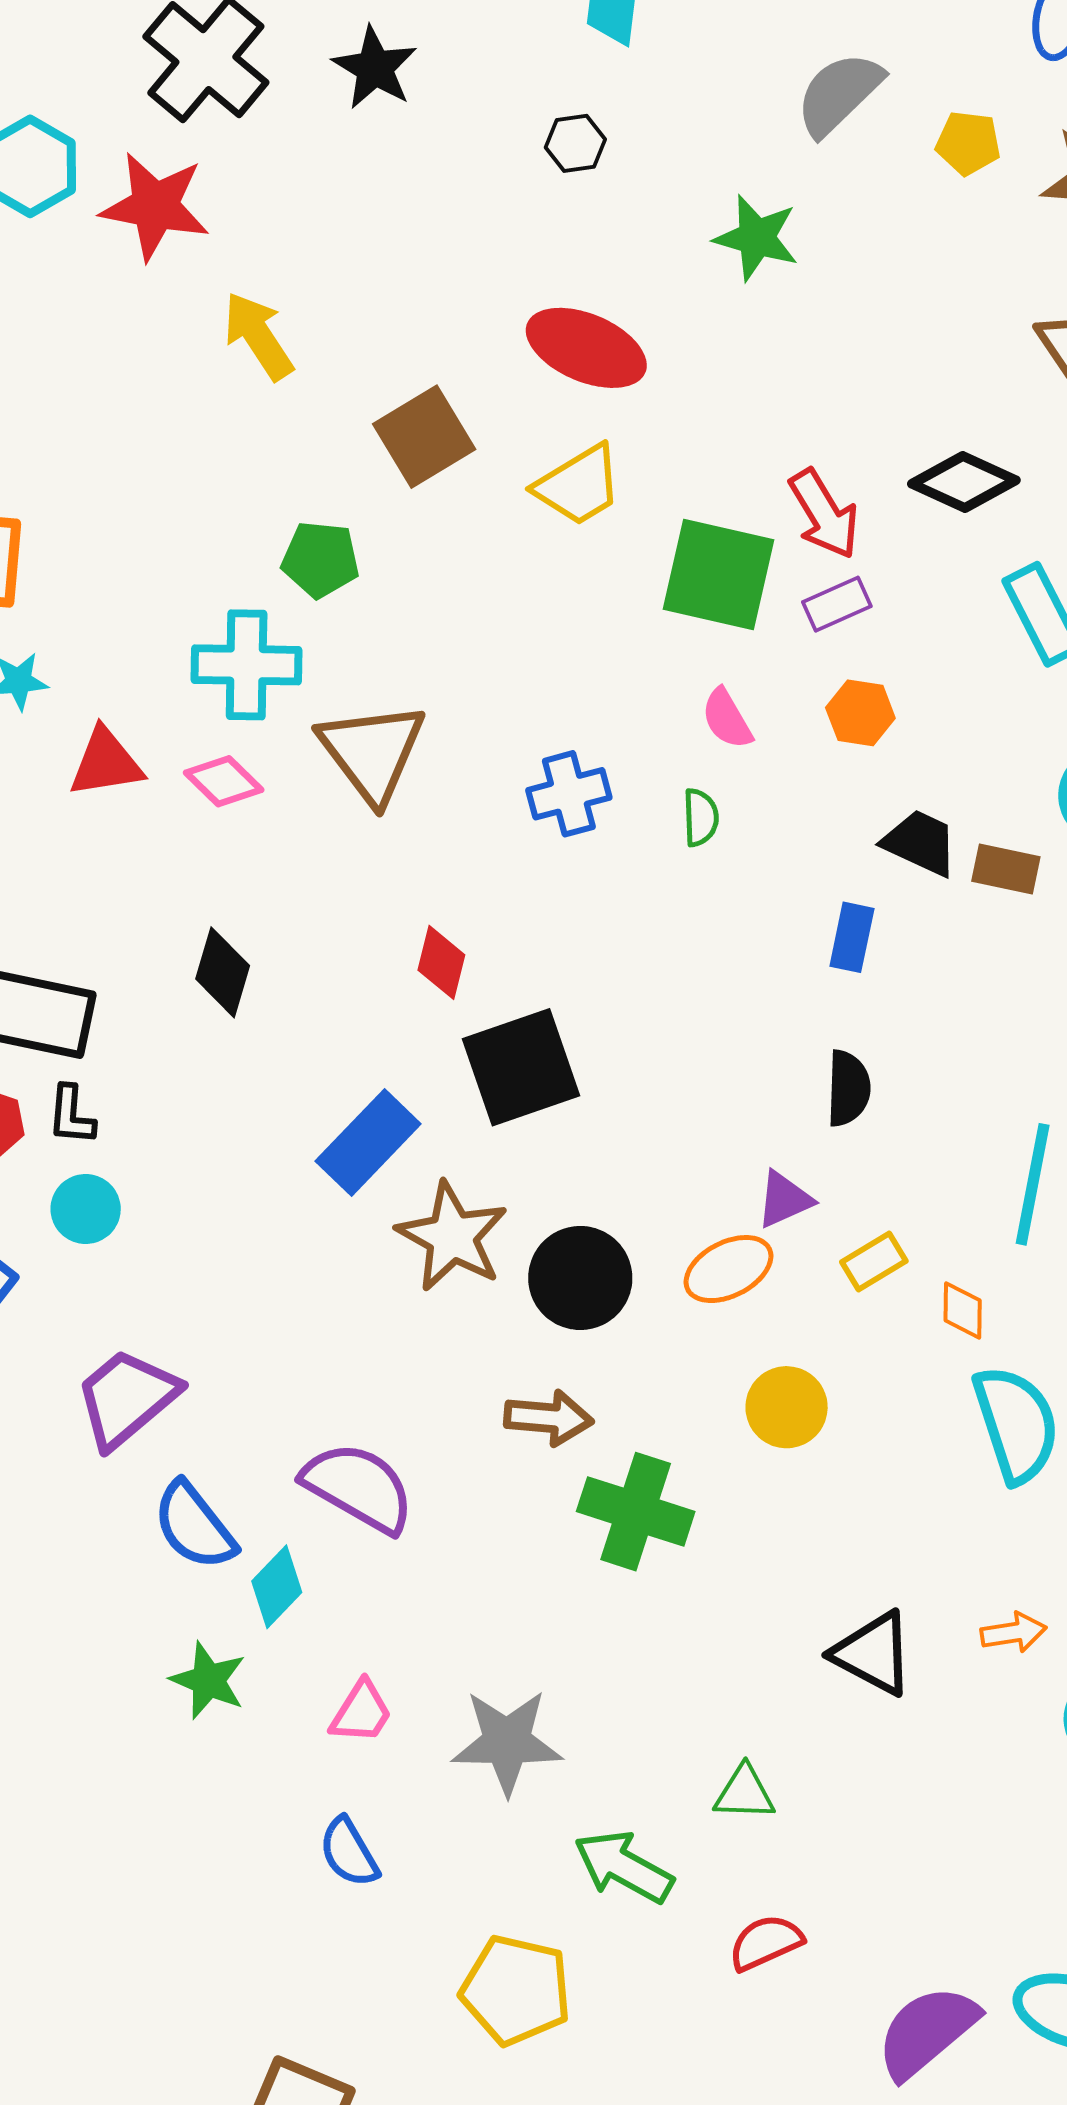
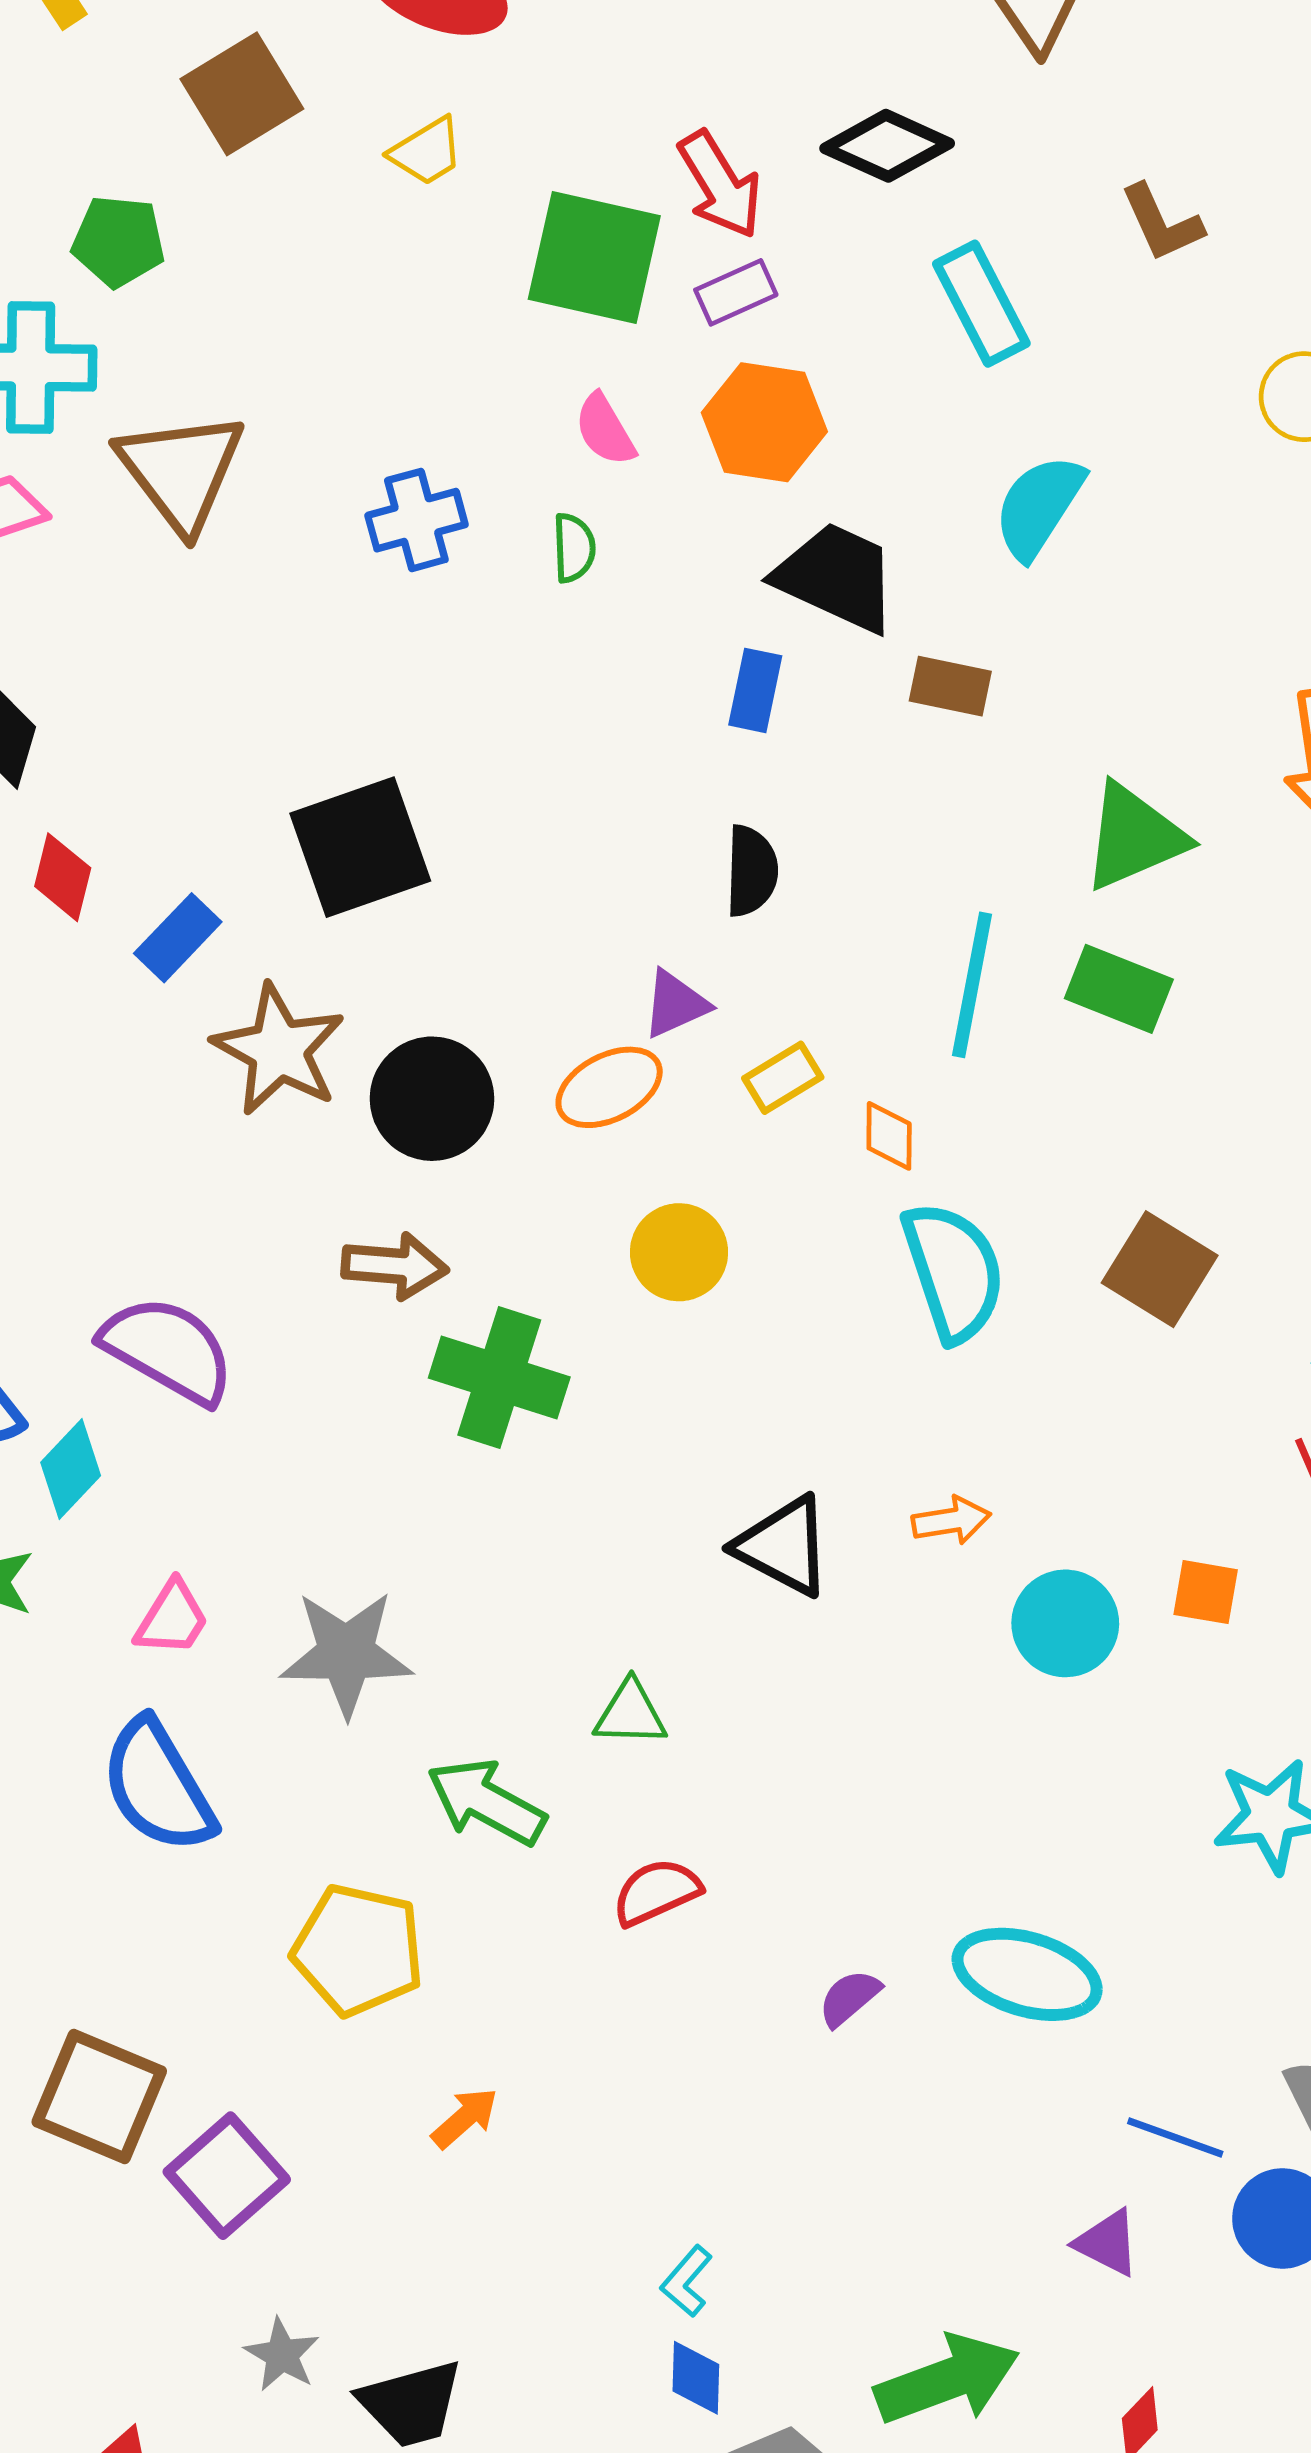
yellow trapezoid: (579, 485) -> (427, 151), size x0.7
orange hexagon: (860, 713) -> (764, 422), size x1.5
black trapezoid: (920, 843) -> (837, 577), size x1.4
brown rectangle: (1006, 869) -> (950, 686), moved
red diamond: (441, 962) -> (63, 877), moved
blue rectangle: (368, 1143) -> (178, 938), size x0.7
blue semicircle: (349, 1852) -> (158, 1786), size x1.6
purple semicircle: (927, 2032) -> (849, 1998), size x0.5

